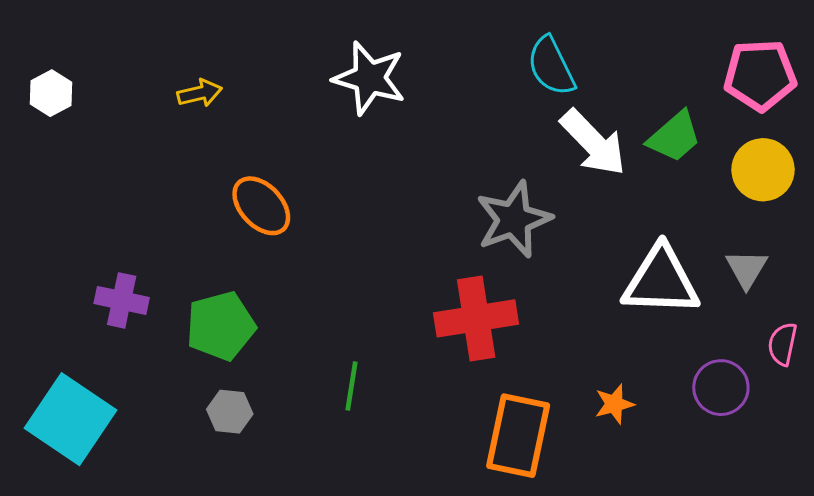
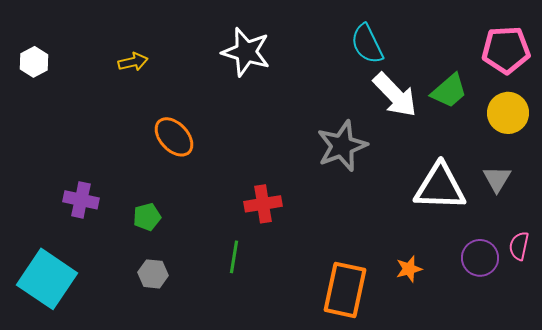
red cross: (476, 318) -> (263, 204), moved, size x0.7
green pentagon: (221, 326) -> (147, 217), size x0.6
pink semicircle: (783, 344) -> (519, 246), moved

